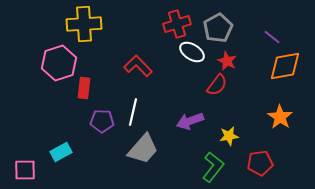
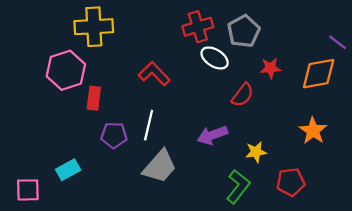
purple line: (272, 37) -> (338, 42), moved
red star: (227, 61) -> (270, 68), moved, turned -30

